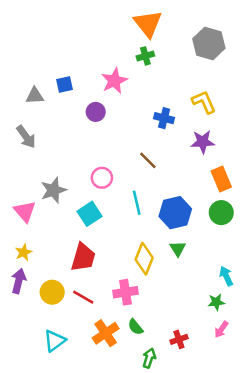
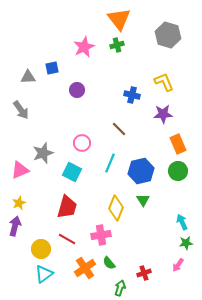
pink star: (114, 81) -> (84, 47), moved
cyan line: (137, 203) -> (110, 163), turned 36
pink triangle: (25, 211) -> (20, 170), turned 48
cyan square: (89, 214) -> (72, 172), turned -30
yellow circle: (52, 292) -> (41, 249), moved
green star: (216, 302) -> (186, 243), moved

